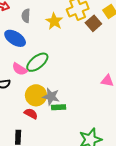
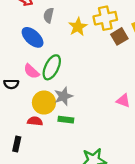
green ellipse: (37, 62) -> (52, 67), turned -35
gray star: (51, 97) -> (63, 96), moved, turned 30
red semicircle: (31, 114) -> (35, 121), turned -32

